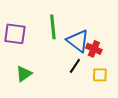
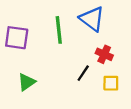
blue triangle: (78, 41) -> (92, 19), moved

